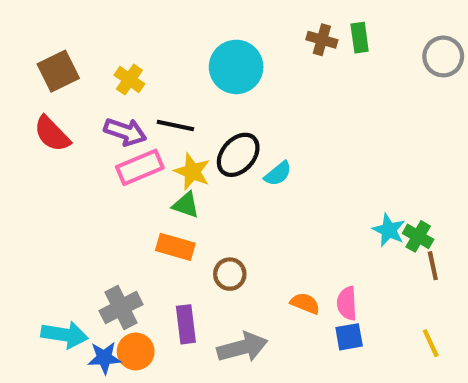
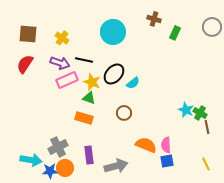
green rectangle: (360, 38) -> (175, 33), moved, turned 32
brown square: (58, 71) -> (28, 34), turned 30
red semicircle: (52, 134) -> (25, 64), turned 78
brown circle: (230, 274) -> (124, 113), moved
orange semicircle: (305, 303) -> (146, 145), size x1.5

